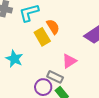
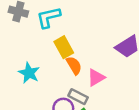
orange semicircle: (53, 27) -> (74, 65), moved

